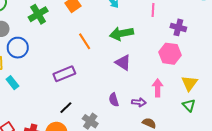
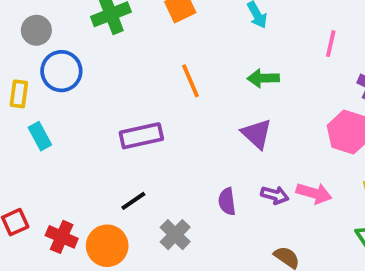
green arrow: (121, 34) -> (263, 78), size x0.7
pink arrow: (158, 88) -> (314, 193), turned 96
purple arrow: (139, 102) -> (275, 195), moved

